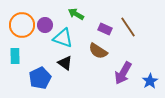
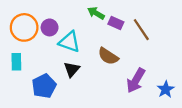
green arrow: (76, 14) -> (96, 13), moved
purple rectangle: (105, 29) -> (116, 23), moved
black triangle: (65, 63) -> (72, 69), turned 35

